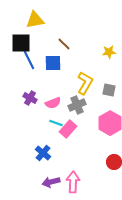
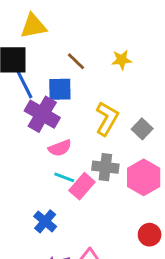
yellow star: (109, 52) -> (122, 60), moved
gray square: (109, 90) -> (142, 129), turned 32
purple cross: (30, 98) -> (42, 114), moved, size x1.6
gray cross: (77, 105) -> (105, 167), moved, turned 30

